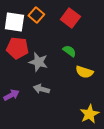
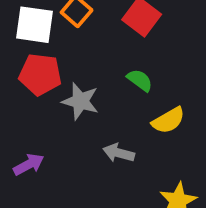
yellow semicircle: (84, 72) -> (168, 120), turned -48
gray arrow: (41, 89) -> (119, 153), moved

